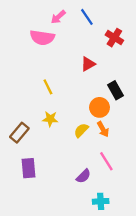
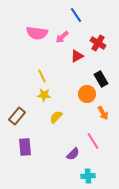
pink arrow: (58, 17) -> (62, 37), moved
red cross: (114, 38) -> (98, 43), moved
yellow star: (50, 119) -> (44, 95), moved
orange arrow: (103, 129) -> (103, 113), moved
yellow semicircle: (81, 130) -> (56, 117), moved

